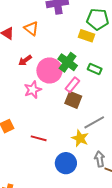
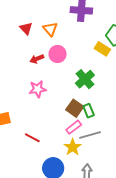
green cross: (68, 62) -> (85, 79), moved
green rectangle: (95, 69) -> (89, 111), moved, turned 32
pink circle: (49, 70) -> (58, 54), moved, size x0.7
pink rectangle: (72, 85) -> (74, 127), moved

